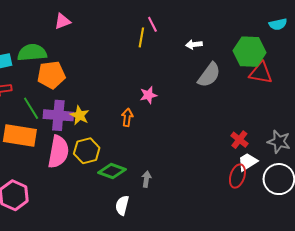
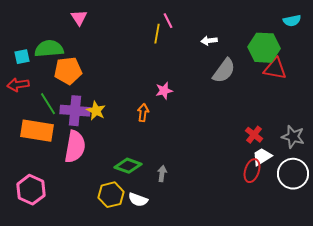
pink triangle: (62, 21) -> (79, 18), turned -42
yellow hexagon: (87, 151) -> (111, 195), moved
white semicircle: (122, 205) -> (138, 200), turned -84

